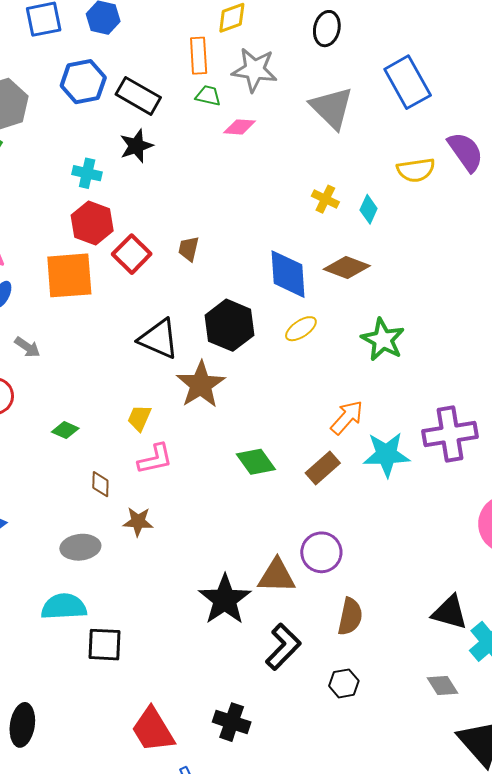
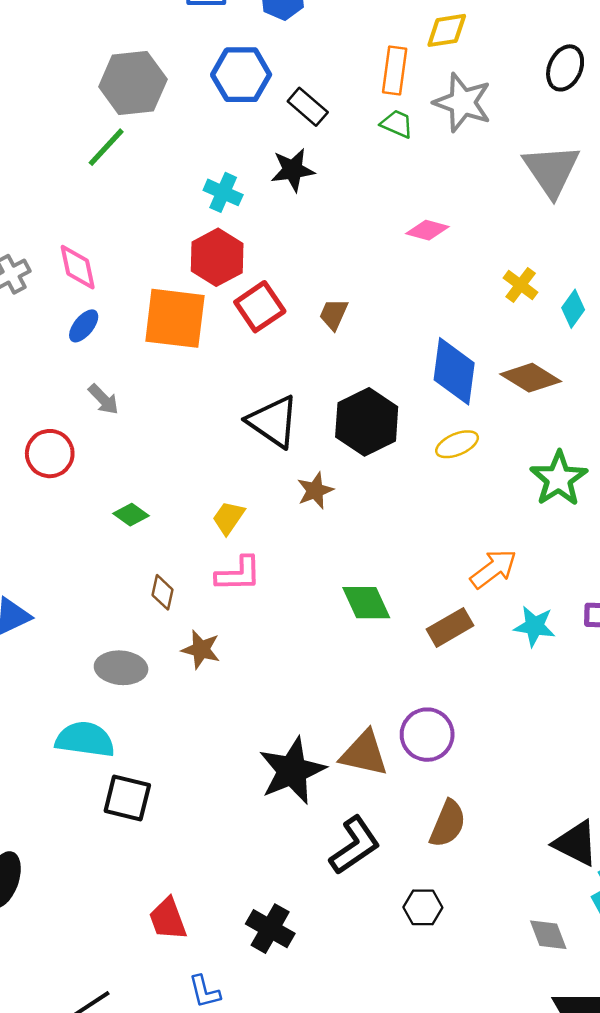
black rectangle: (138, 96) -> (308, 107), size x0.7
pink diamond: (240, 127) -> (427, 230), moved
brown star: (201, 385) -> (315, 491), size x0.6
cyan star: (386, 455) -> (535, 626), size x0.7
red trapezoid: (153, 730) -> (168, 919), size x0.7

